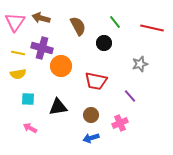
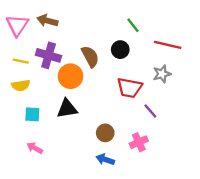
brown semicircle: (78, 26) -> (90, 57), moved
red line: (152, 28) -> (168, 45), moved
red trapezoid: (96, 81) -> (130, 88), moved
black triangle: (58, 107) -> (67, 109), moved
blue arrow: (91, 138) -> (105, 159), turned 35

